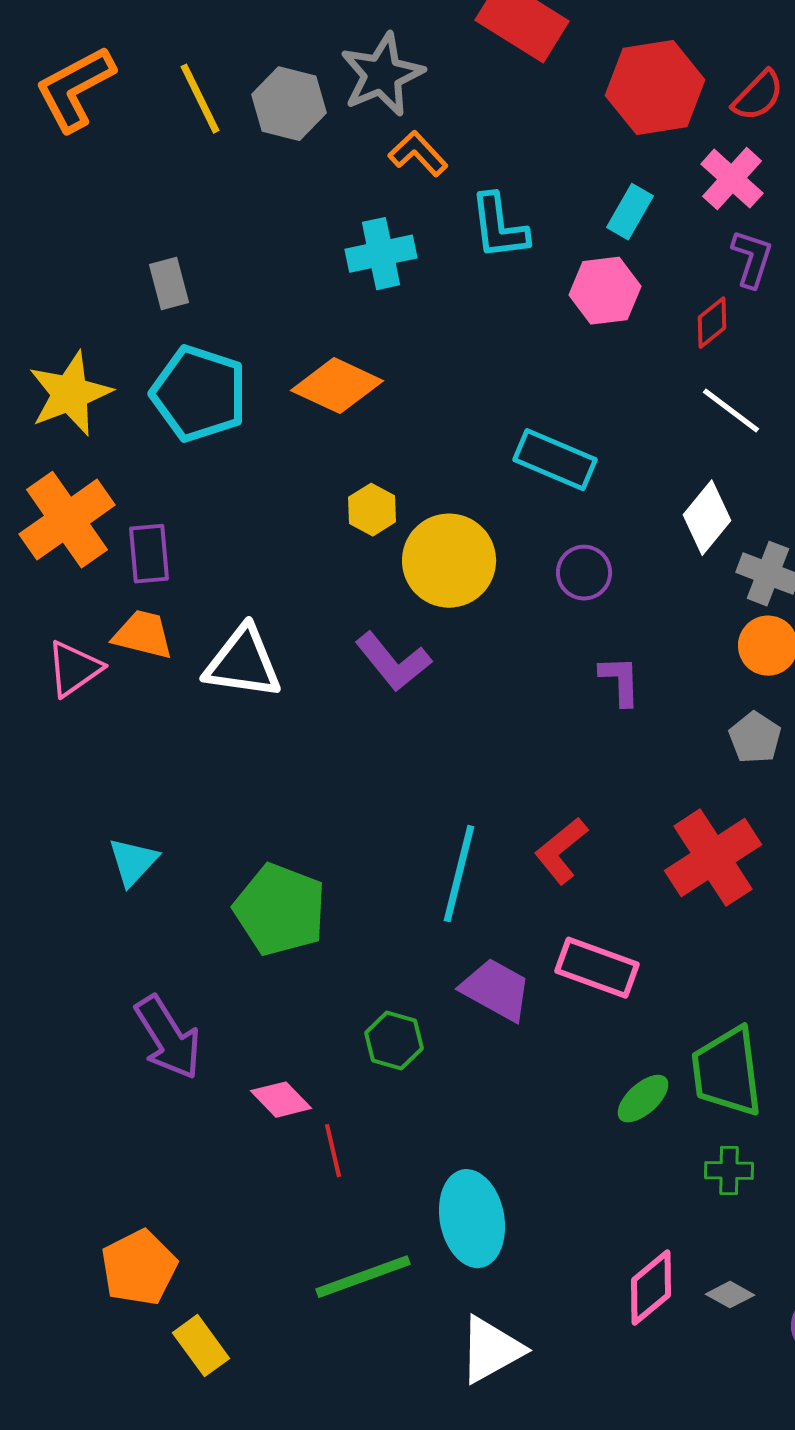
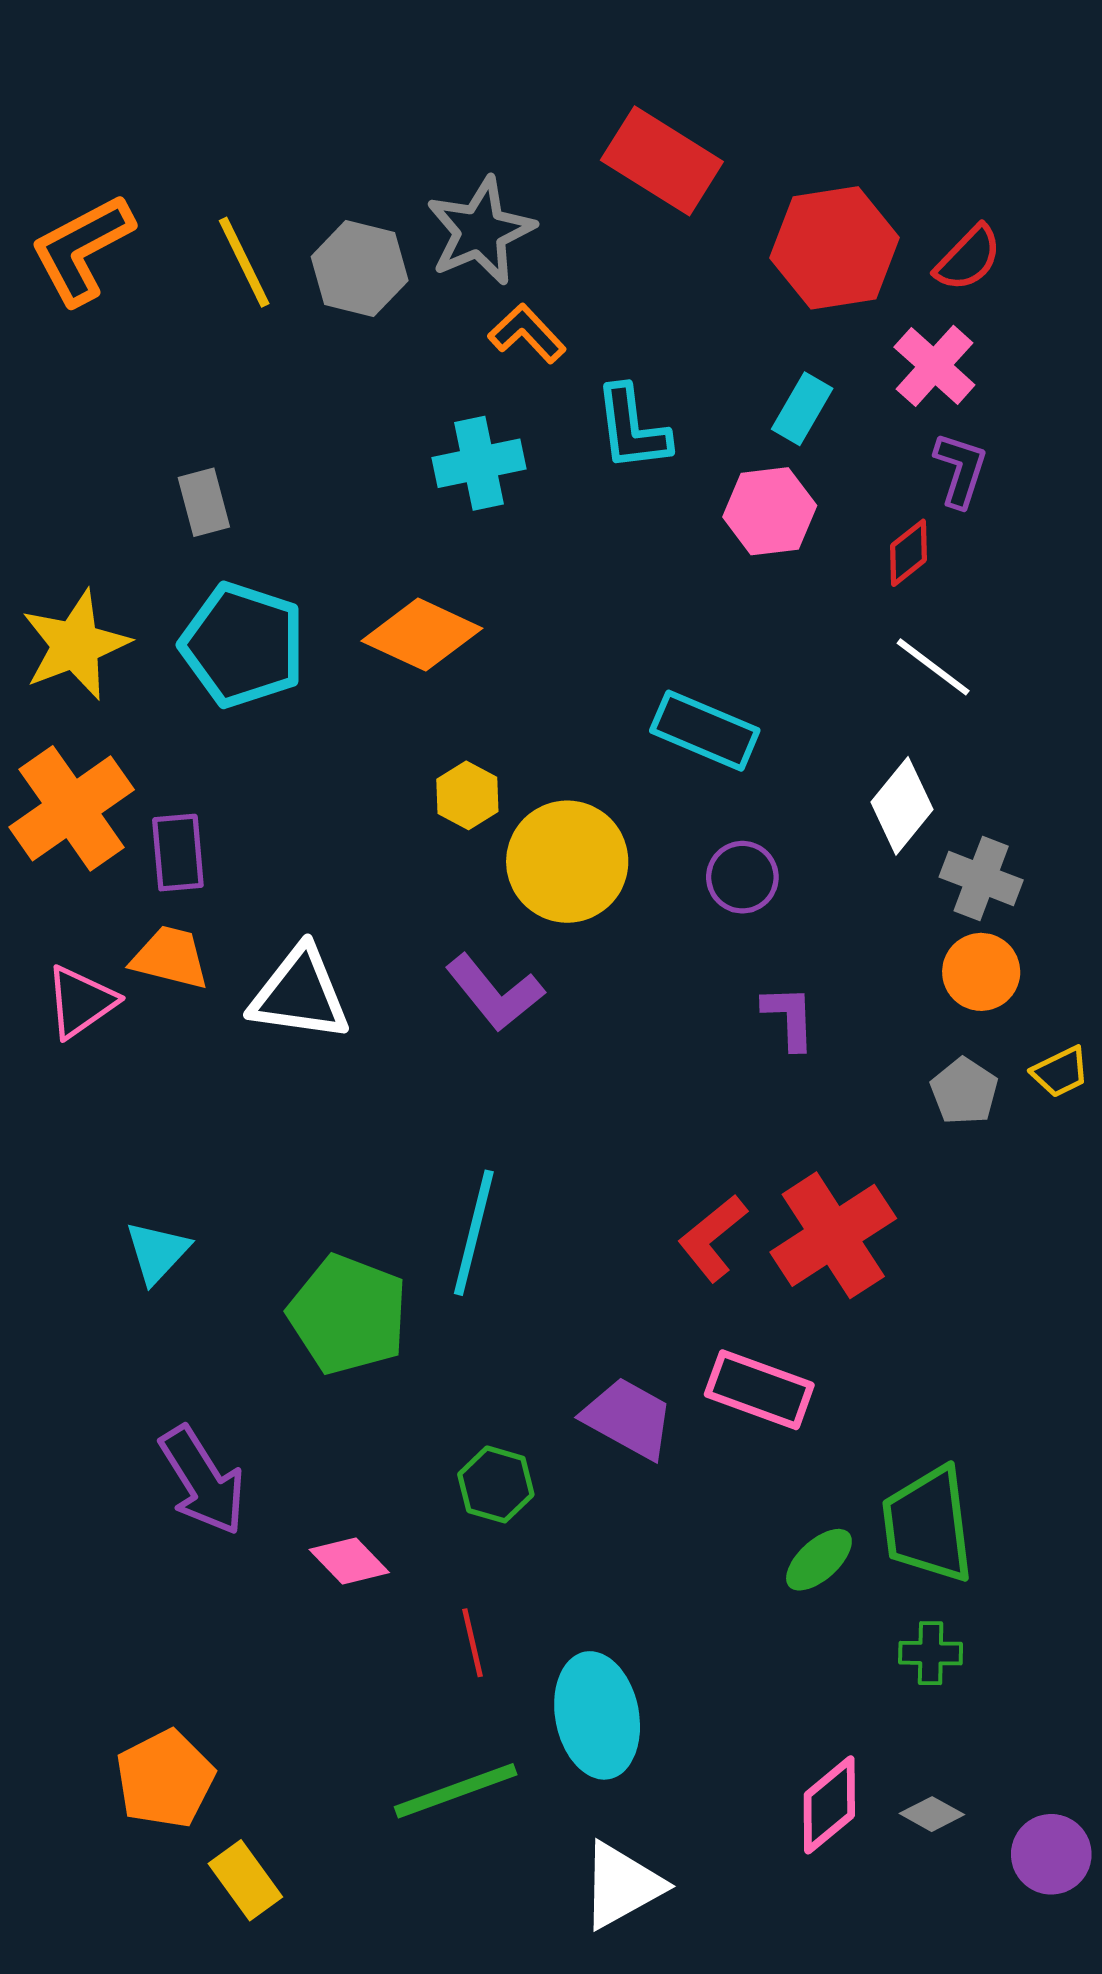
red cross: (713, 858) -> (833, 1235), moved
cyan line: (459, 874) -> (474, 1233), moved
red line: (333, 1151) -> (473, 1643), moved

